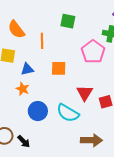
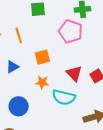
orange star: (23, 89) -> (42, 82), moved
blue circle: (38, 111) -> (19, 106), moved

